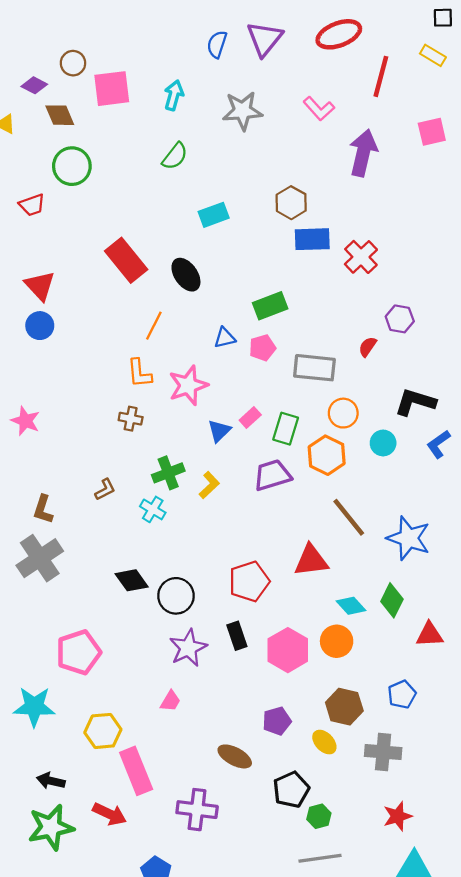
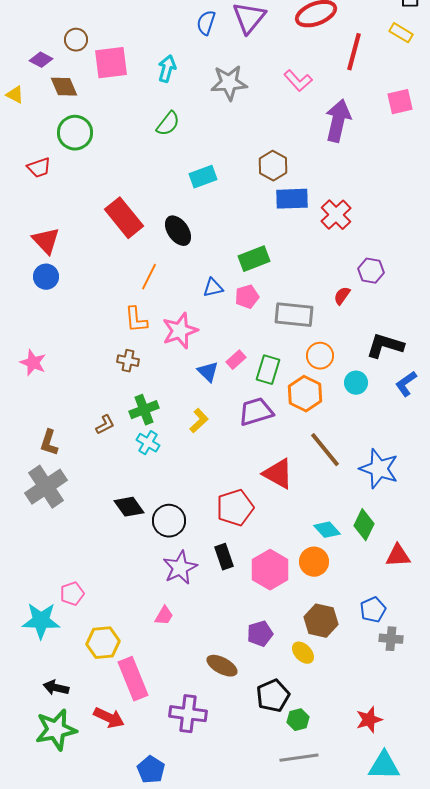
blue triangle: (219, 431) -> (208, 372), turned -30
green cross: (168, 473) -> (144, 410), moved
red triangle: (311, 560) -> (278, 474), moved, turned 36
pink pentagon: (79, 652) -> (72, 594), moved, size x0.6
gray cross: (383, 752) -> (391, 639), moved, size x0.7

